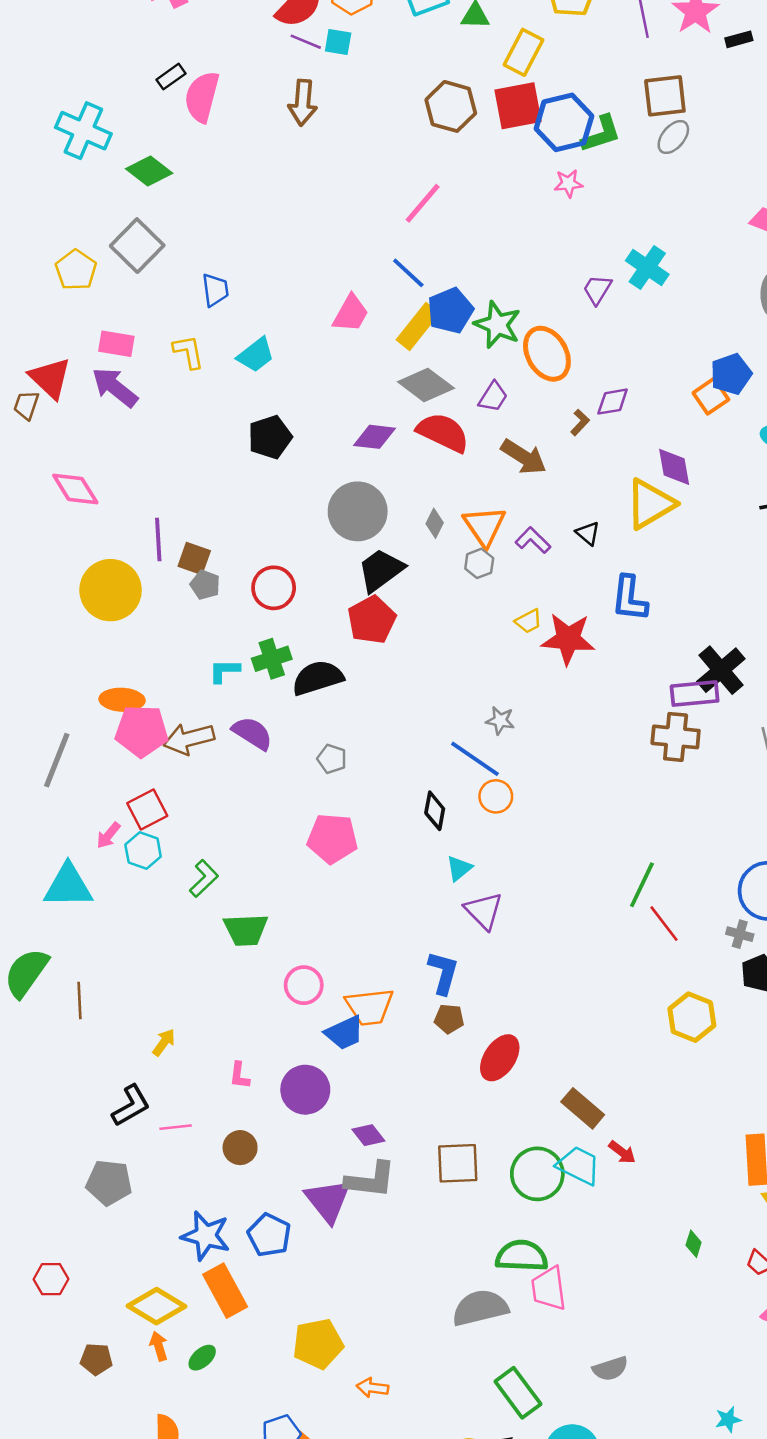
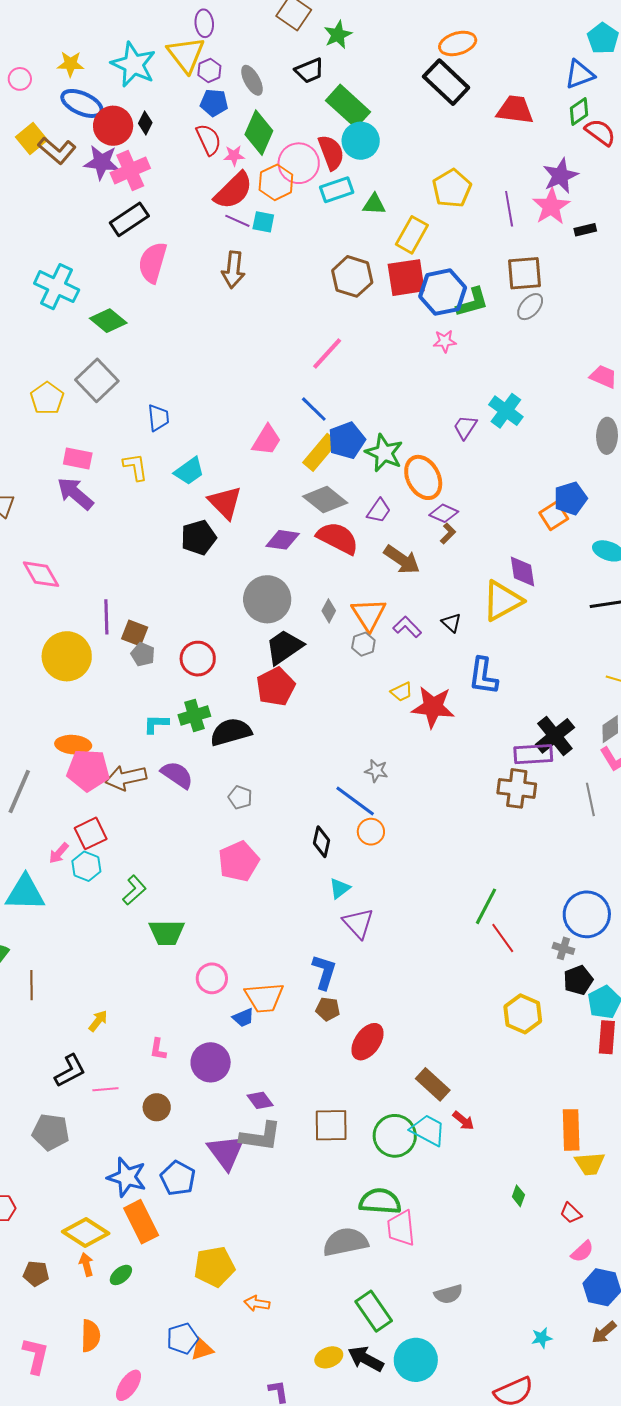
black rectangle: (171, 77) -> (129, 219), moved, size x1.6
red triangle: (50, 378) -> (225, 503), moved
purple diamond: (613, 402) -> (444, 513), moved, turned 32
pink pentagon: (332, 839) -> (239, 861), turned -30
blue trapezoid: (344, 1033) -> (243, 1018), size x0.7

